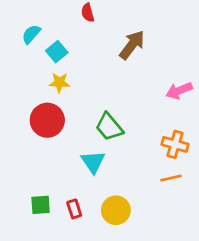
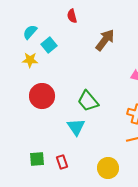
yellow star: (59, 83) -> (30, 60), moved
yellow circle: (116, 210) -> (108, 168), moved

